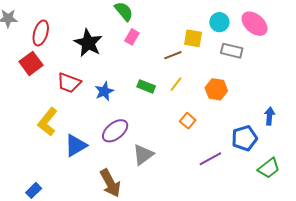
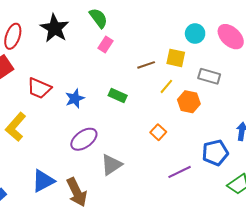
yellow square: (193, 38) -> (176, 58), moved
black star: (88, 43) -> (55, 28), moved
gray rectangle: (232, 51) -> (209, 76), moved
yellow line: (176, 84) -> (166, 86), moved
blue triangle: (76, 146) -> (43, 181), moved

